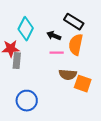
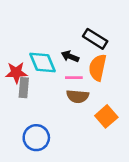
cyan diamond: (26, 29) -> (43, 63), moved, turned -50
brown semicircle: (68, 75) -> (78, 96), moved
orange square: (83, 84) -> (106, 116), turned 30

